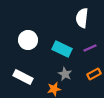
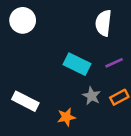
white circle: (28, 40) -> (23, 20), moved
gray star: (65, 74) -> (92, 96), moved

